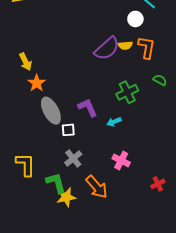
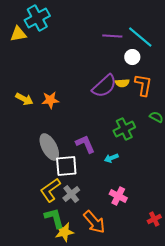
yellow arrow: (25, 62) -> (24, 99), turned -36
orange star: (37, 83) -> (50, 100), moved, turned 30
white square: (68, 130) -> (66, 166), size x1.6
yellow L-shape: (25, 165) -> (50, 190), moved, turned -125

